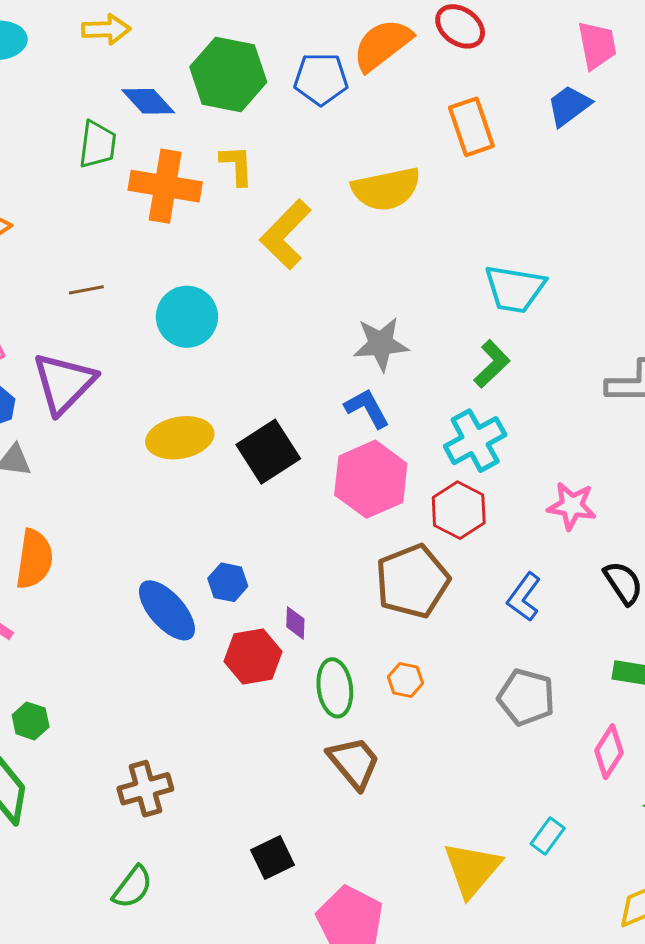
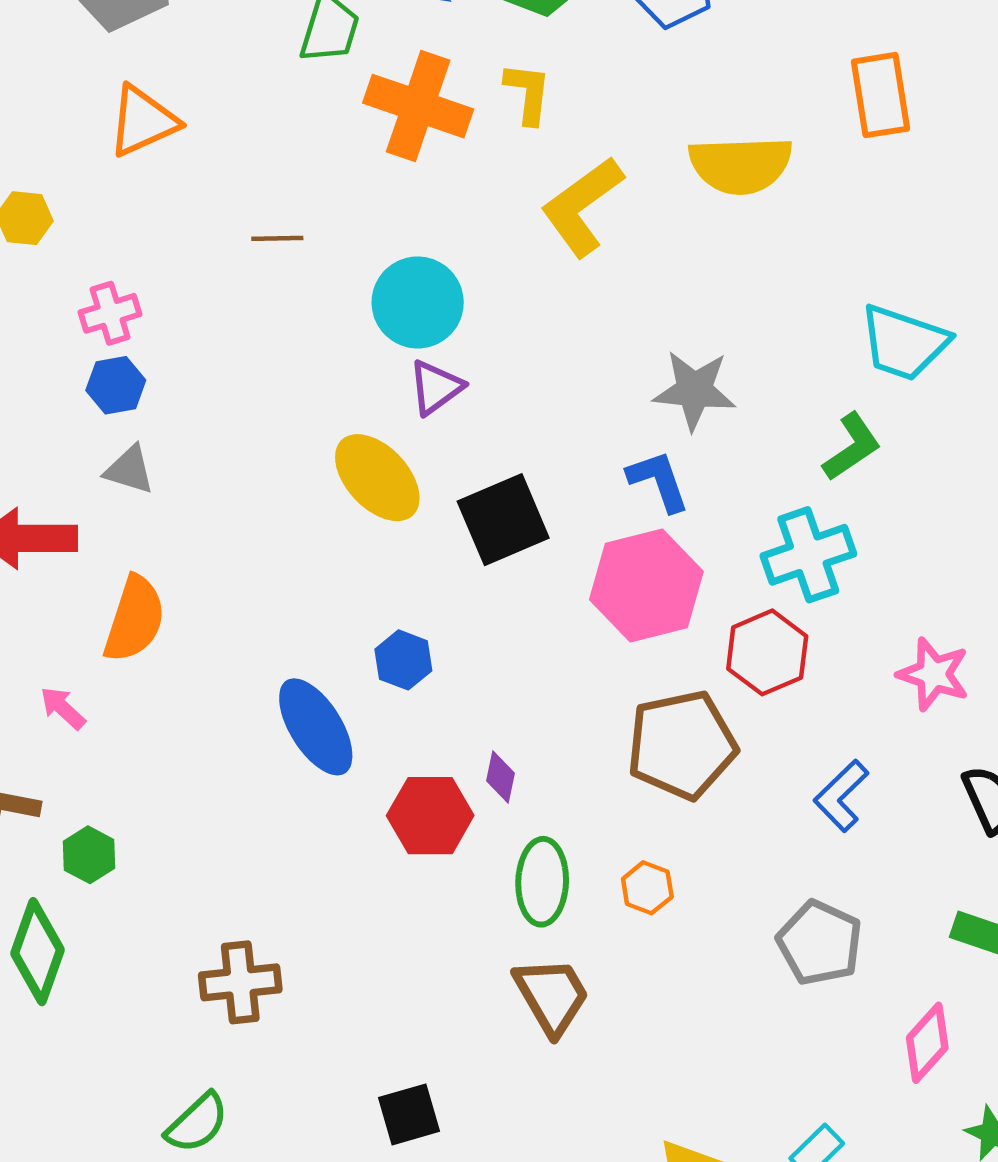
purple triangle: (64, 383) -> (436, 387), moved, size x0.6
yellow ellipse: (180, 438) -> (377, 478), turned 48
blue hexagon: (228, 582) -> (403, 660), moved

